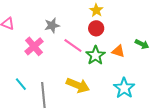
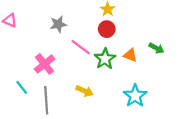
pink cross: (34, 46) -> (45, 64), moved
yellow arrow: (78, 85) -> (85, 91), size x0.7

